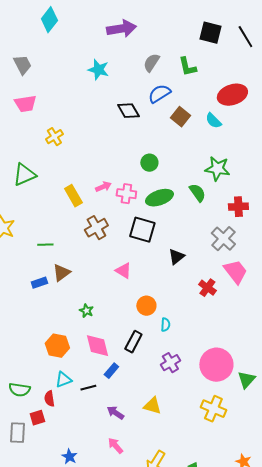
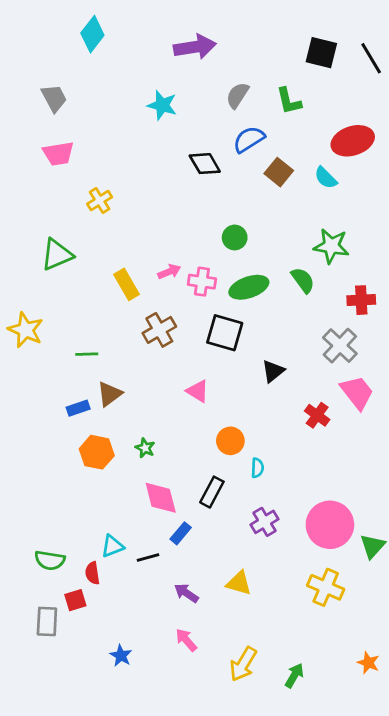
orange hexagon: (57, 346) -> (97, 452), moved

